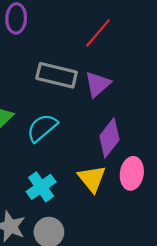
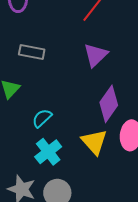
gray rectangle: (57, 75) -> (32, 52), moved, size x0.7
cyan semicircle: (42, 128) -> (42, 118), moved, size x0.7

